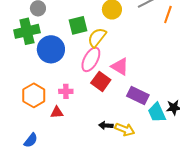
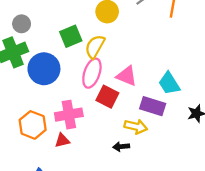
pink cross: (66, 91) -> (69, 115), size x1.6
cyan trapezoid: (157, 113) -> (169, 83), moved
yellow arrow: (125, 129) -> (136, 127), moved

